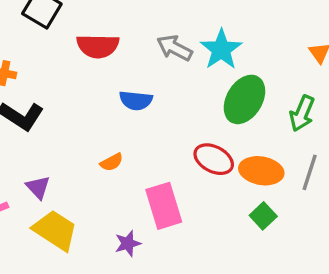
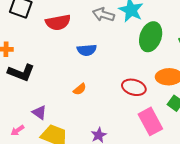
red ellipse: (214, 159) -> (134, 87), moved
pink rectangle: (164, 206) -> (150, 121), moved

